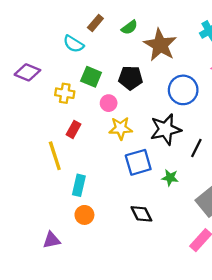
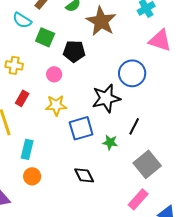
green square: (91, 77) -> (45, 37), moved
blue circle: (183, 90) -> (132, 73), moved
yellow star: (121, 128) -> (56, 105), moved
black line: (196, 148) -> (134, 126), moved

